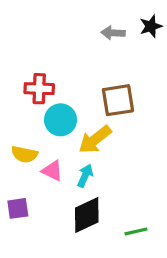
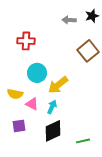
red cross: (39, 89) -> (26, 41), moved
brown square: (118, 100) -> (88, 51), moved, turned -30
purple square: (18, 208) -> (19, 126), moved

